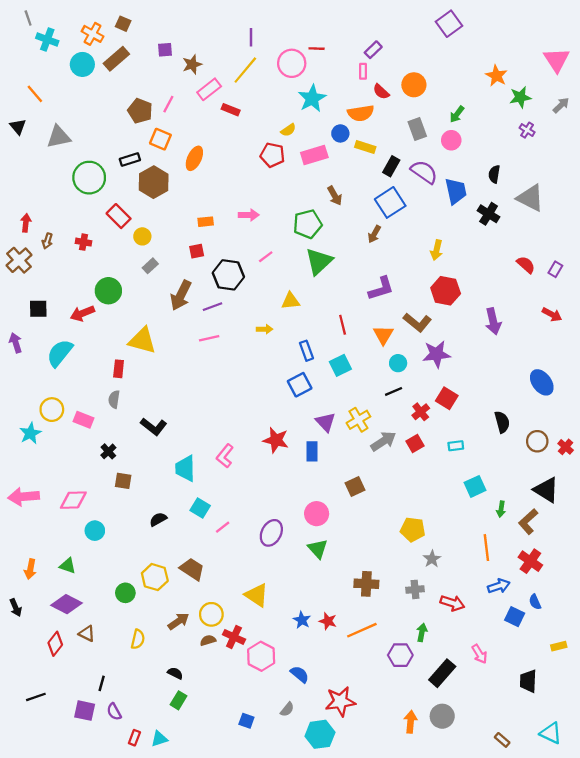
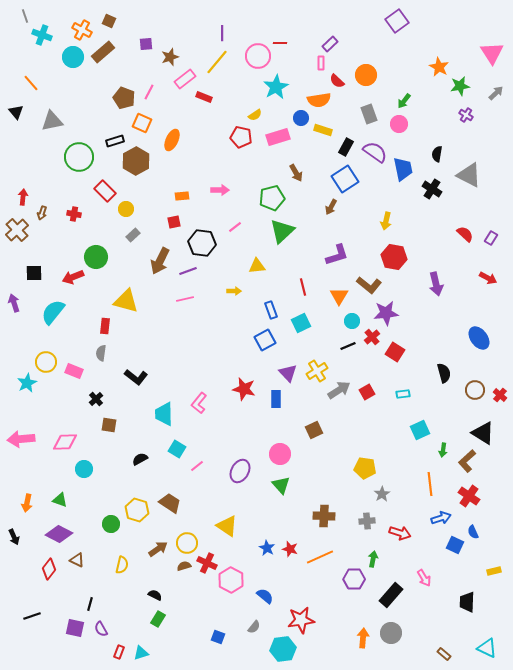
red cross: (421, 412) -> (372, 337), moved

